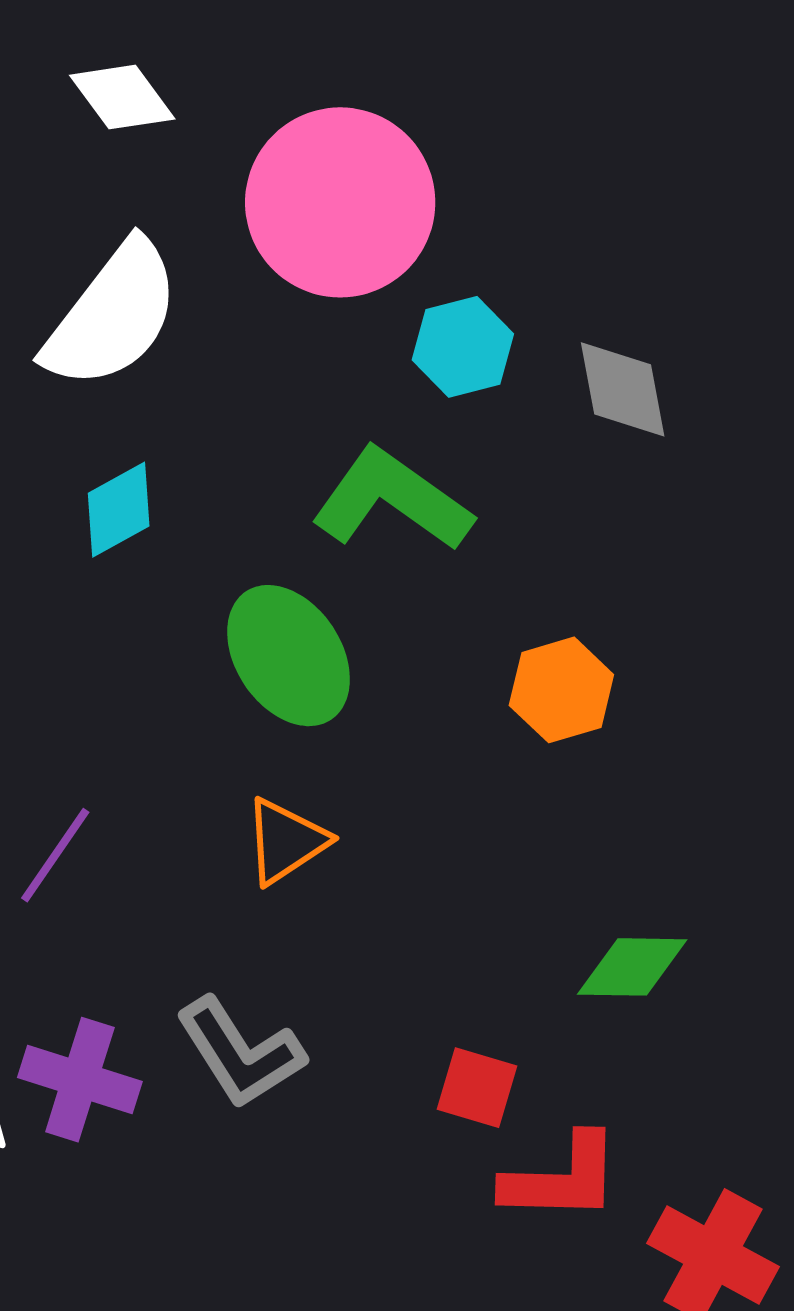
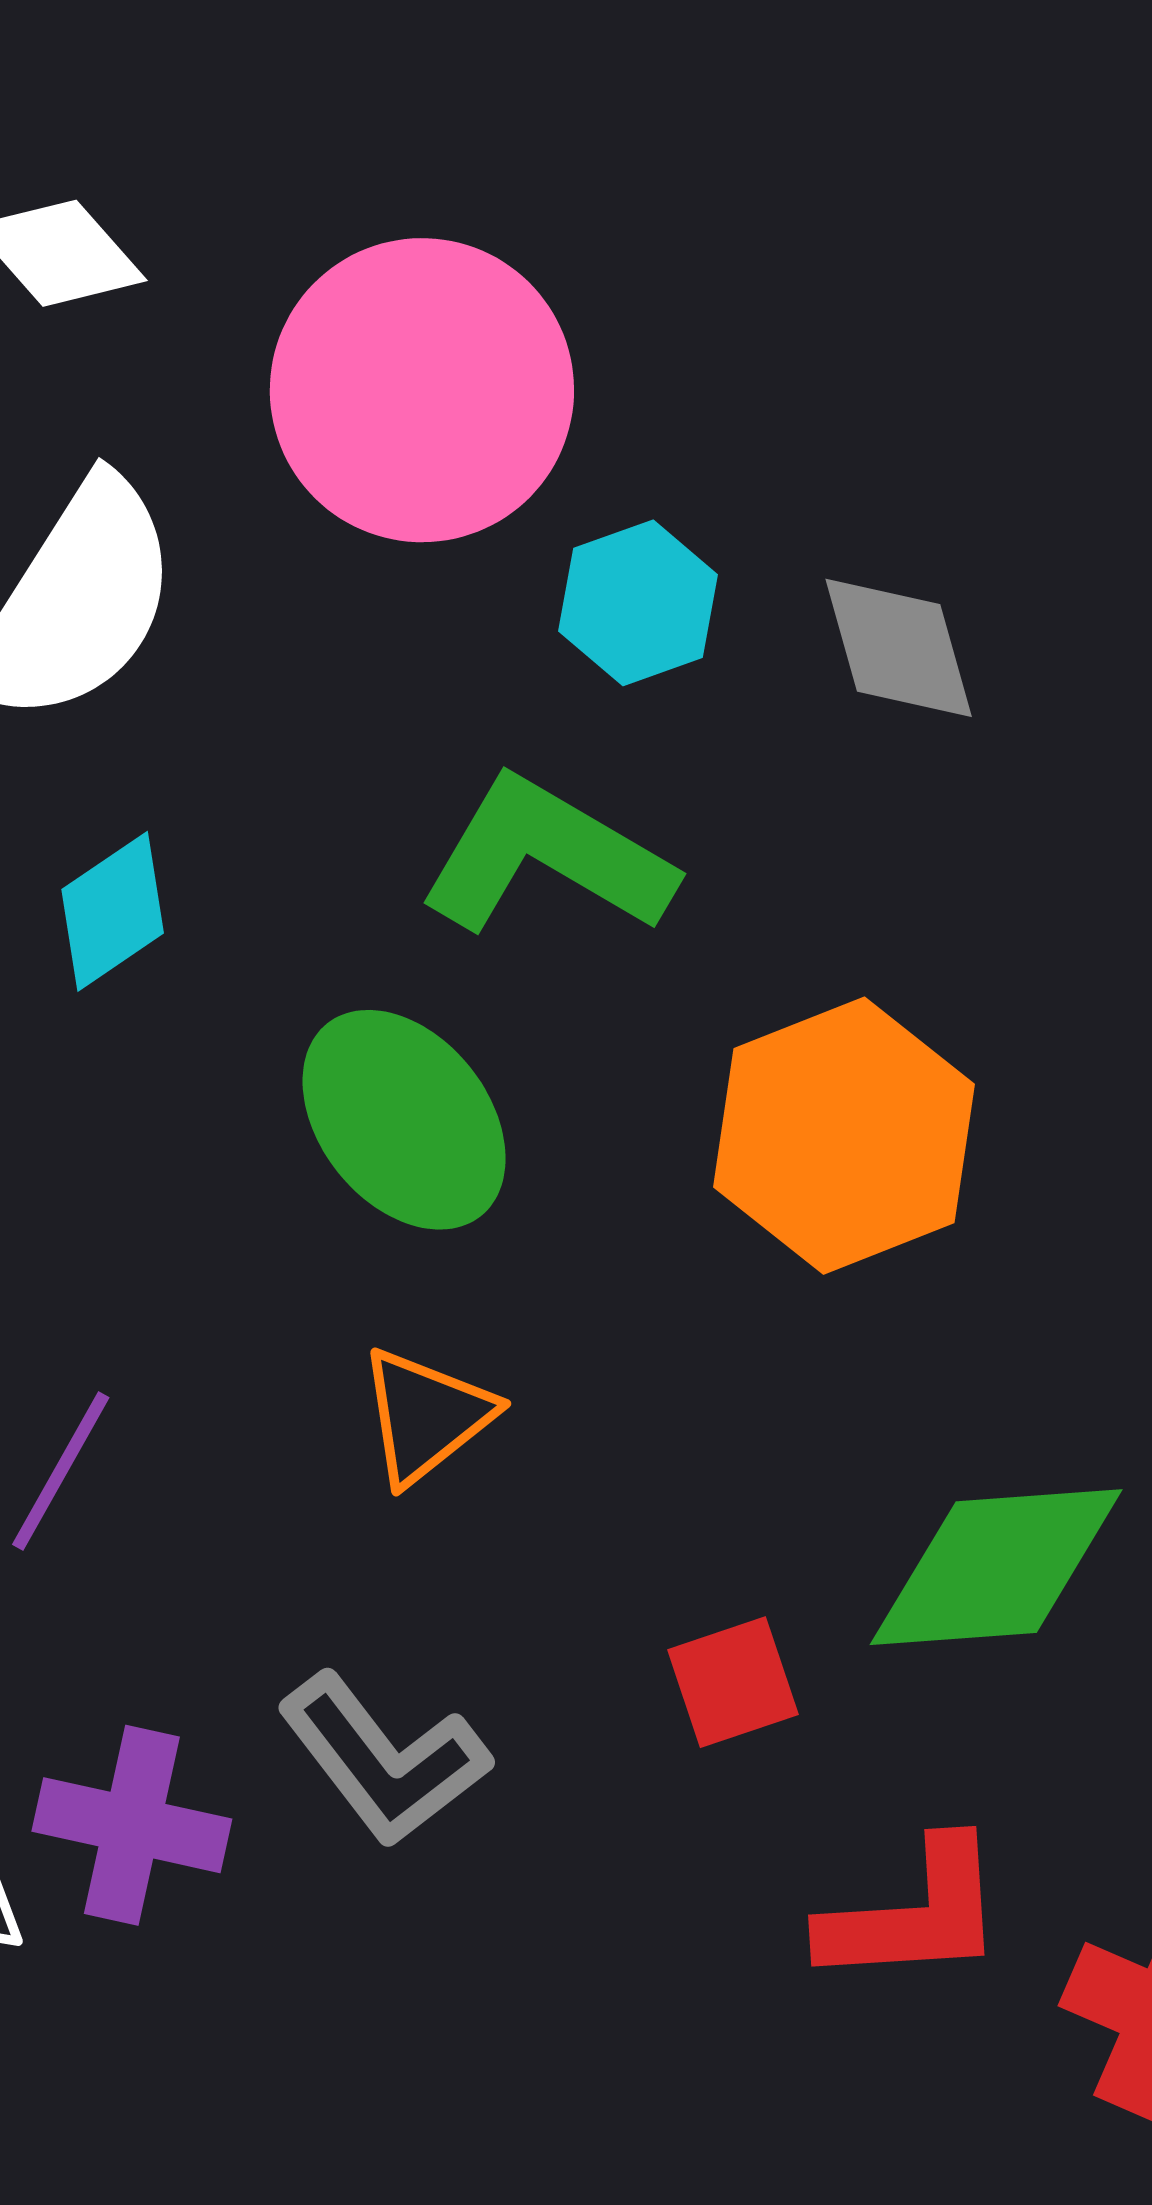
orange hexagon: (561, 690) -> (844, 1136), size x1.6
green diamond: (632, 967) -> (996, 1567), size x1.5
red square: (477, 1088) -> (733, 1682), moved, turned -30

